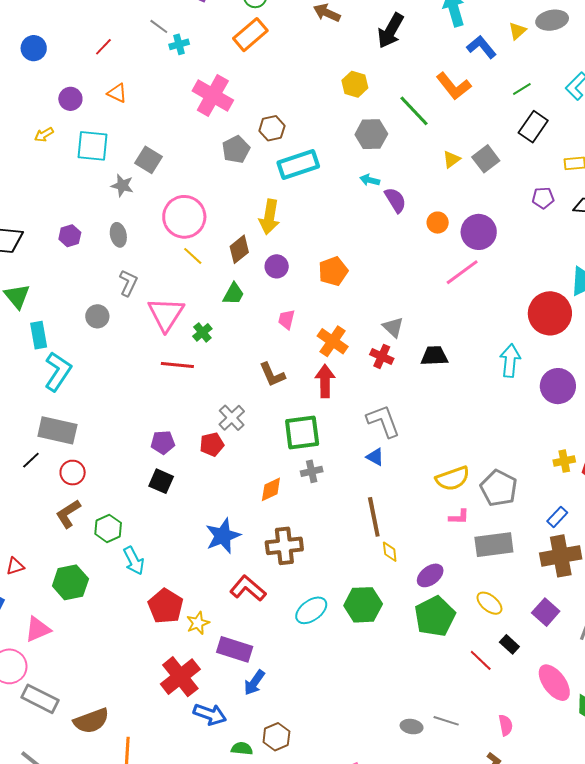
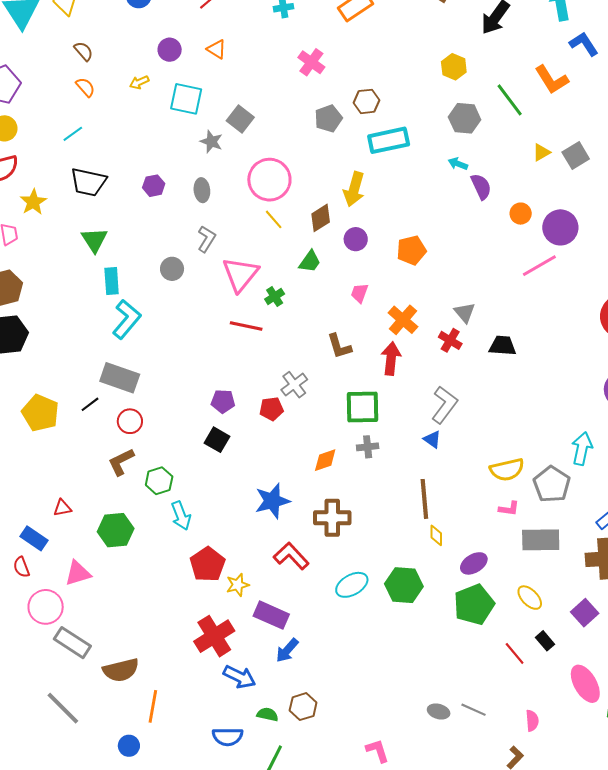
pink cross: (213, 96) -> (311, 62), size x0.7
cyan arrow: (510, 361) -> (582, 449), moved
gray L-shape: (383, 421) -> (444, 405), turned 51

